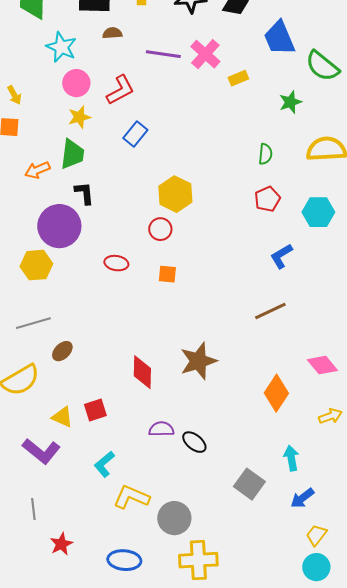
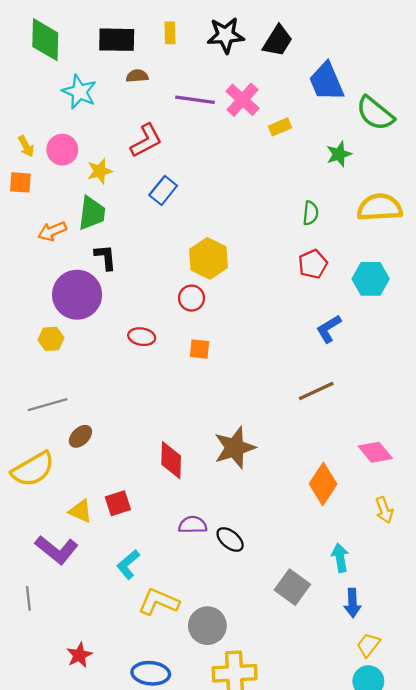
pink circle: (76, 83) -> (62, 150), moved
yellow hexagon: (36, 265) -> (51, 339), size x0.7
yellow arrow: (330, 416) -> (384, 510), turned 90
blue arrow: (302, 498) -> (352, 603), turned -55
gray line: (33, 509) -> (28, 598), moved

